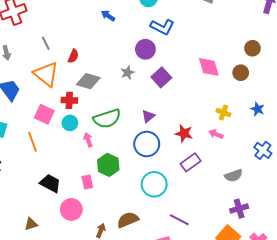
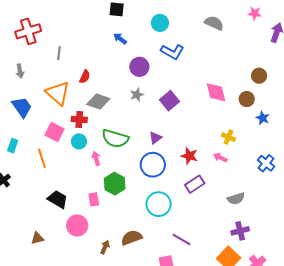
gray line: (46, 43) -> (59, 53), moved, turned 32
purple circle: (145, 49) -> (139, 67), moved
blue star: (258, 109) -> (263, 118), moved
green semicircle: (107, 119) -> (115, 139), turned 32
blue cross: (263, 150) -> (266, 163), moved

